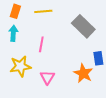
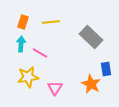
pink line: (41, 44) -> (40, 53), moved, turned -70

